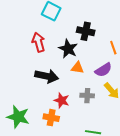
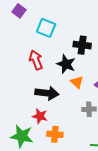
orange triangle: (78, 68) -> (77, 82), turned 40
red star: (62, 100) -> (40, 116), moved

